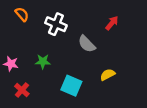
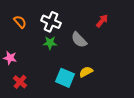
orange semicircle: (22, 14) -> (20, 22), moved
green star: (43, 61) -> (50, 43), moved
yellow semicircle: (108, 75) -> (86, 72), moved

